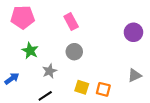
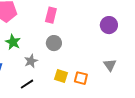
pink rectangle: (71, 22) -> (51, 15), turned 42
gray triangle: (135, 75) -> (110, 65), turned -40

